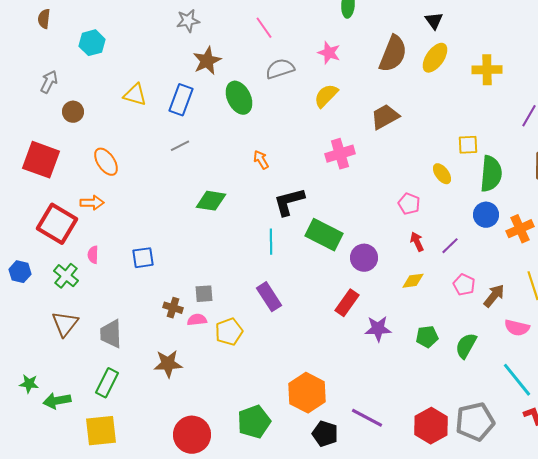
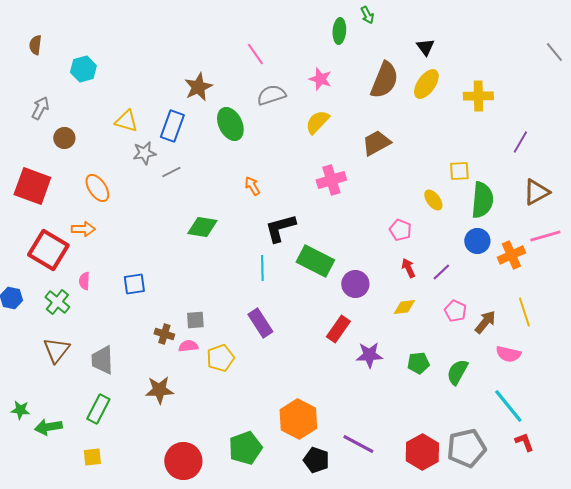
gray star: (188, 21) -> (144, 153), moved
yellow square: (101, 431) -> (92, 457), size x0.6

